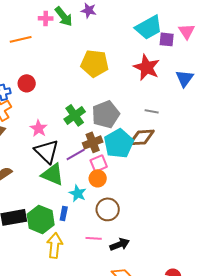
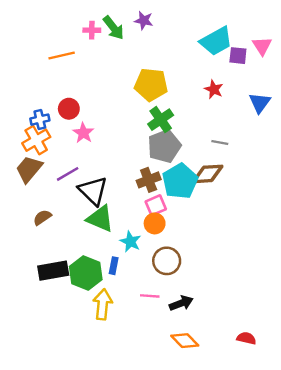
red star: (147, 67) -> (214, 89), size x0.6
green cross: (75, 115) -> (161, 120), moved
pink star: (39, 128) -> (83, 133), moved
purple line: (76, 154) -> (68, 174), moved

